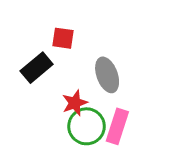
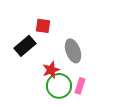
pink rectangle: (117, 126) -> (80, 86), size x0.7

